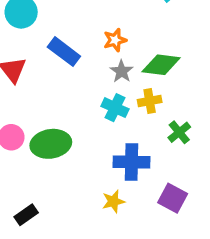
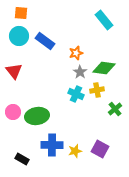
blue rectangle: (64, 52) -> (45, 41), moved
blue cross: (131, 162) -> (52, 145), moved
purple square: (173, 198) -> (100, 149), moved
black rectangle: (26, 215) -> (22, 159), turned 64

